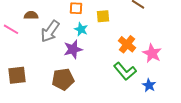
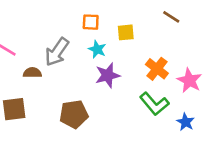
brown semicircle: (31, 15) -> (32, 73), moved
purple star: (73, 49) -> (108, 75), moved

